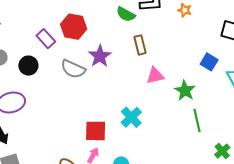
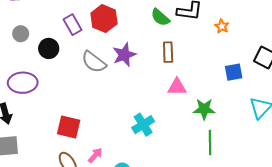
blue square: (209, 62) -> (234, 72), moved, turned 36
green star: (185, 91) -> (204, 109), turned 30
red square: (96, 131) -> (69, 127), moved

